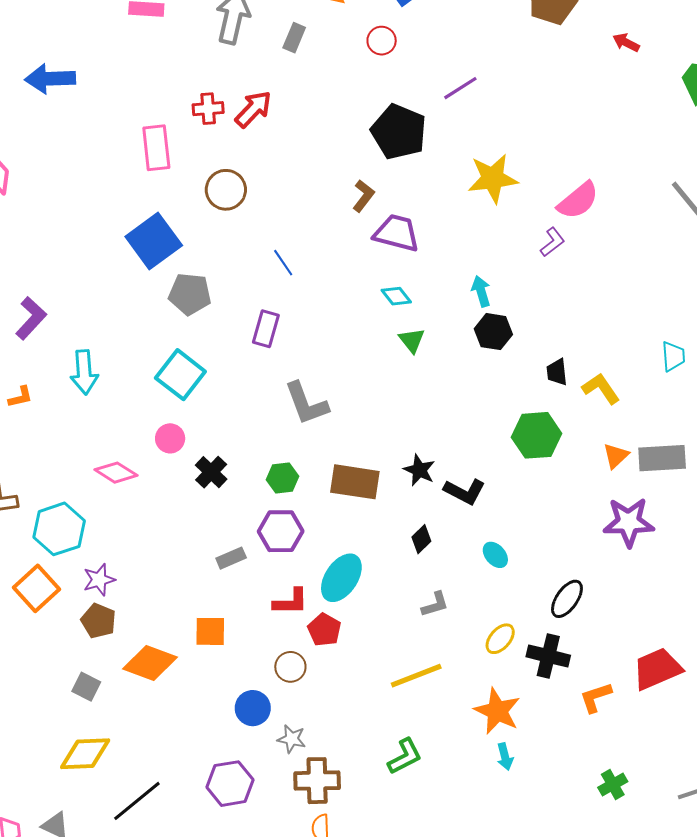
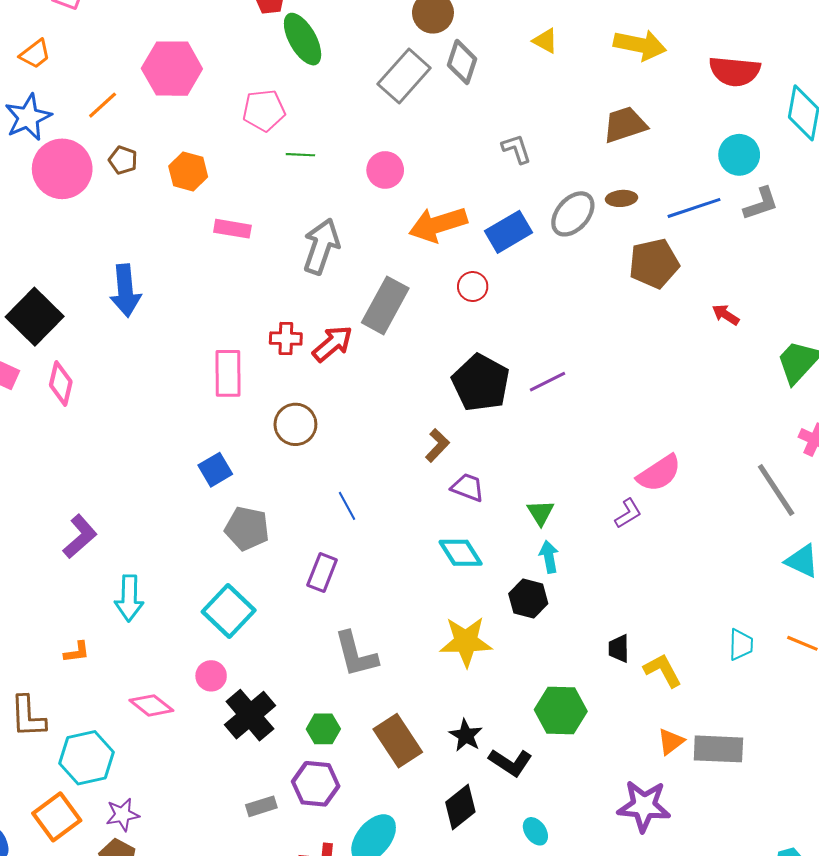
gray rectangle: (294, 38) -> (385, 305), moved, size x1.8
blue arrow: (50, 79) -> (125, 291), turned -99
purple line: (460, 88) -> (548, 382), moved
yellow star: (493, 178) -> (466, 642), moved
purple trapezoid: (397, 233) -> (468, 487), size x0.7
blue square: (154, 241) -> (215, 470), size x0.6
cyan diamond: (396, 296) -> (461, 553), size x1.4
black hexagon: (493, 332) -> (528, 599), moved
green triangle: (412, 340) -> (541, 513), moved
orange L-shape: (20, 397) -> (77, 652), moved
green hexagon: (537, 435) -> (561, 711), moved
black cross: (211, 472) -> (250, 715), size x1.5
brown rectangle: (355, 482) -> (398, 741), turned 42
purple star: (629, 522) -> (644, 806), moved
black diamond: (421, 539) -> (460, 807), size x1.5

